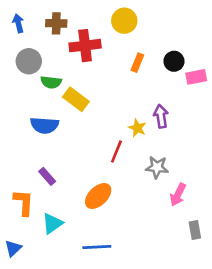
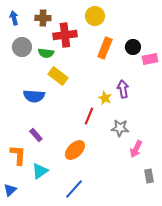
orange rectangle: (137, 63) -> (105, 48), size x1.5
green semicircle: (51, 82) -> (46, 53), moved
blue line: (97, 247) -> (74, 189), turned -45

